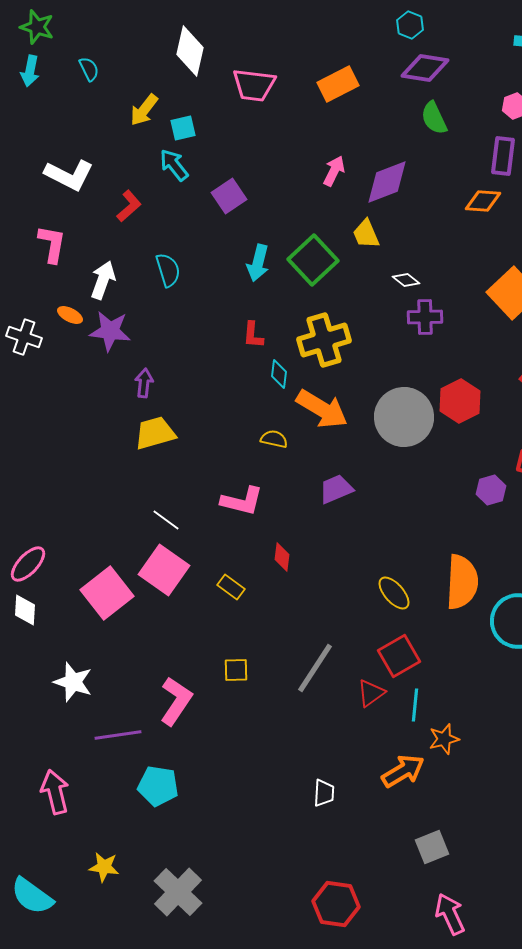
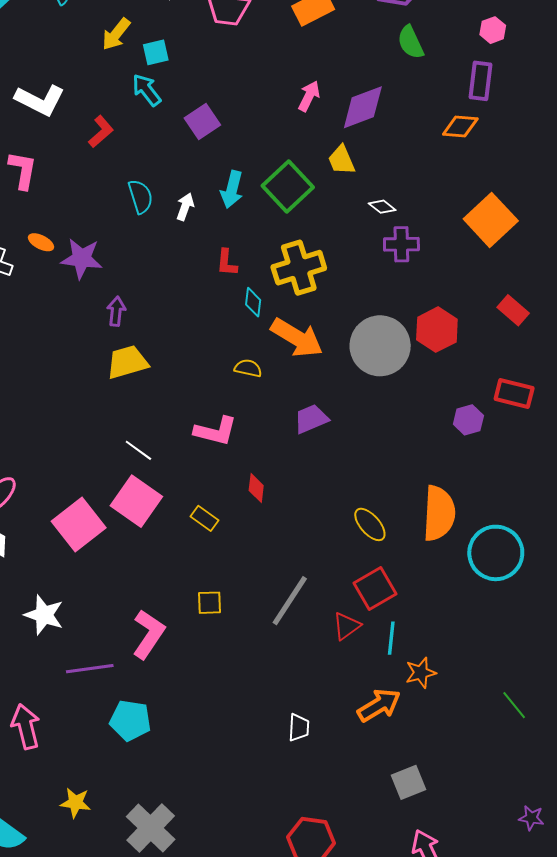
white arrow: (103, 280) -> (185, 207), moved, size x0.7

